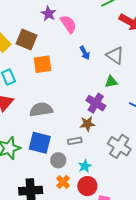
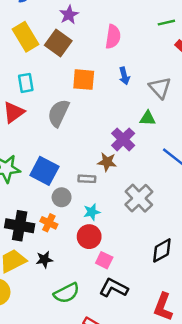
purple star: (48, 14) -> (69, 15), moved
pink semicircle: (68, 24) -> (113, 37), turned 30
orange square: (42, 64) -> (84, 80), moved
gray semicircle: (41, 109) -> (59, 113), moved, turned -70
orange cross: (63, 182) -> (49, 223), moved, turned -32

